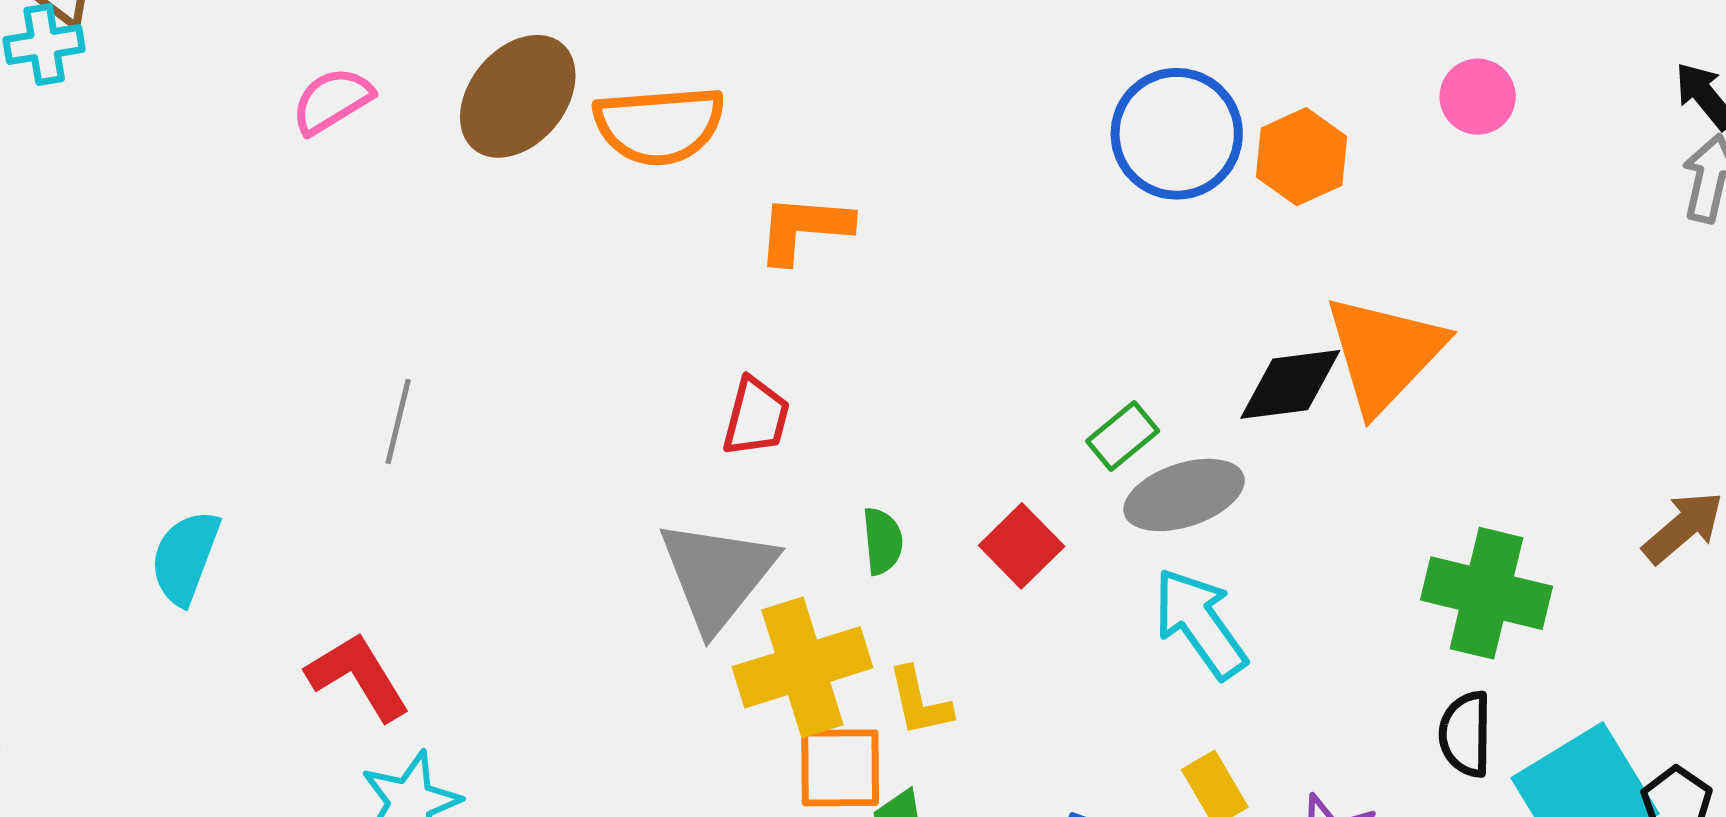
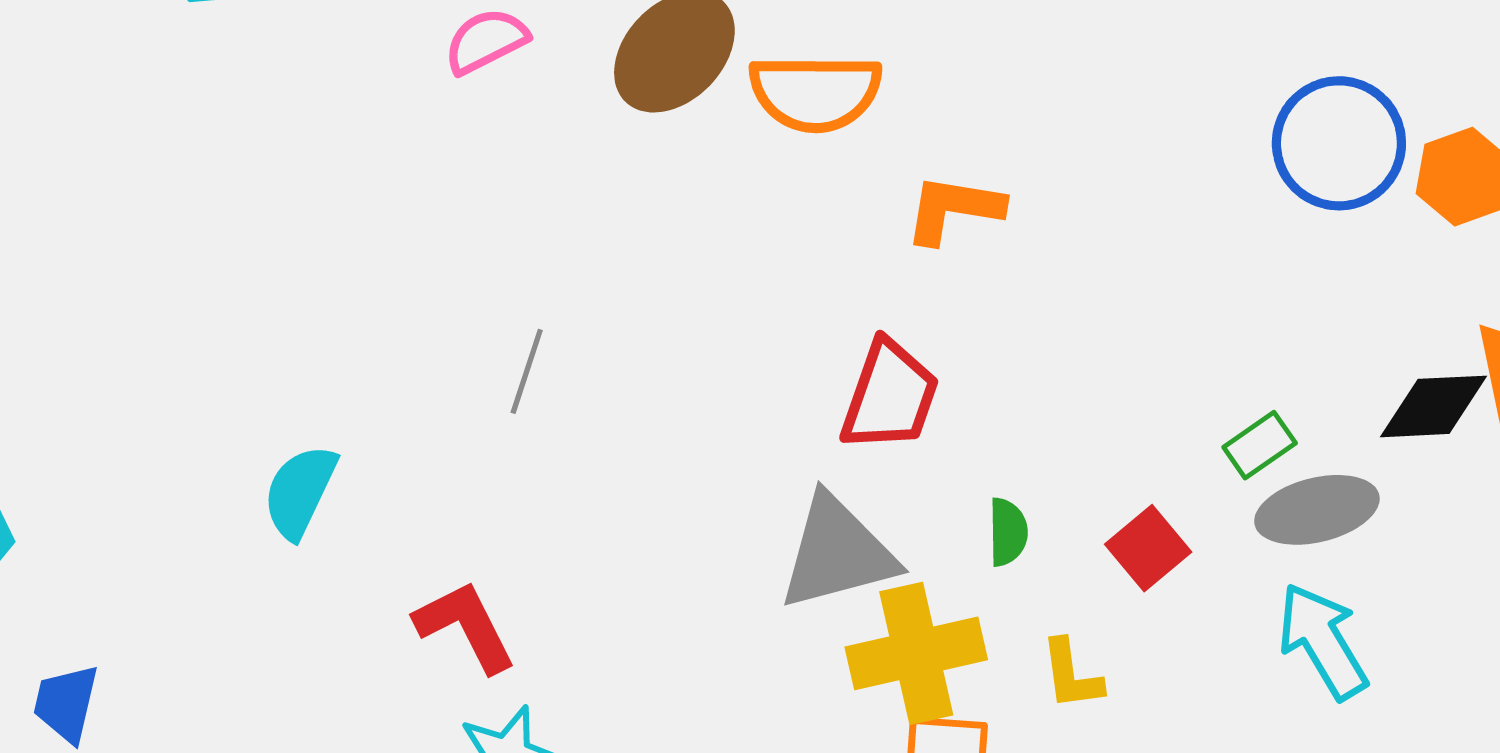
red trapezoid: (756, 417) -> (890, 396), size x1.4
gray triangle: (717, 575) -> (837, 553), turned 32
yellow L-shape: (920, 702) -> (1071, 675), moved

